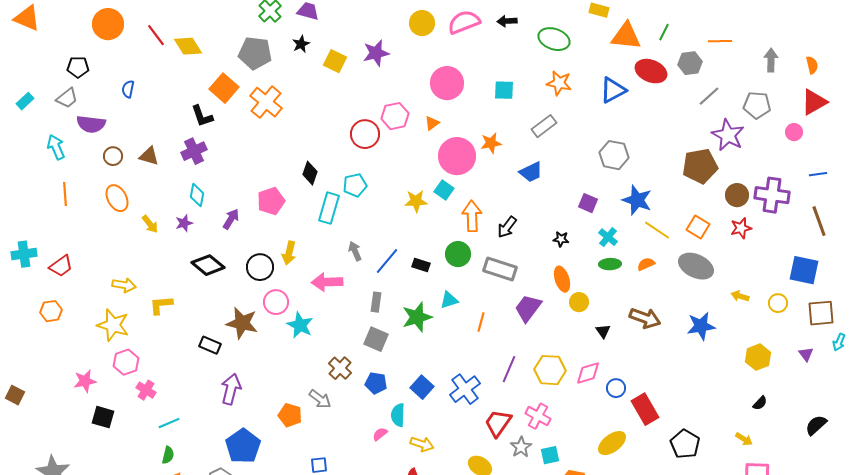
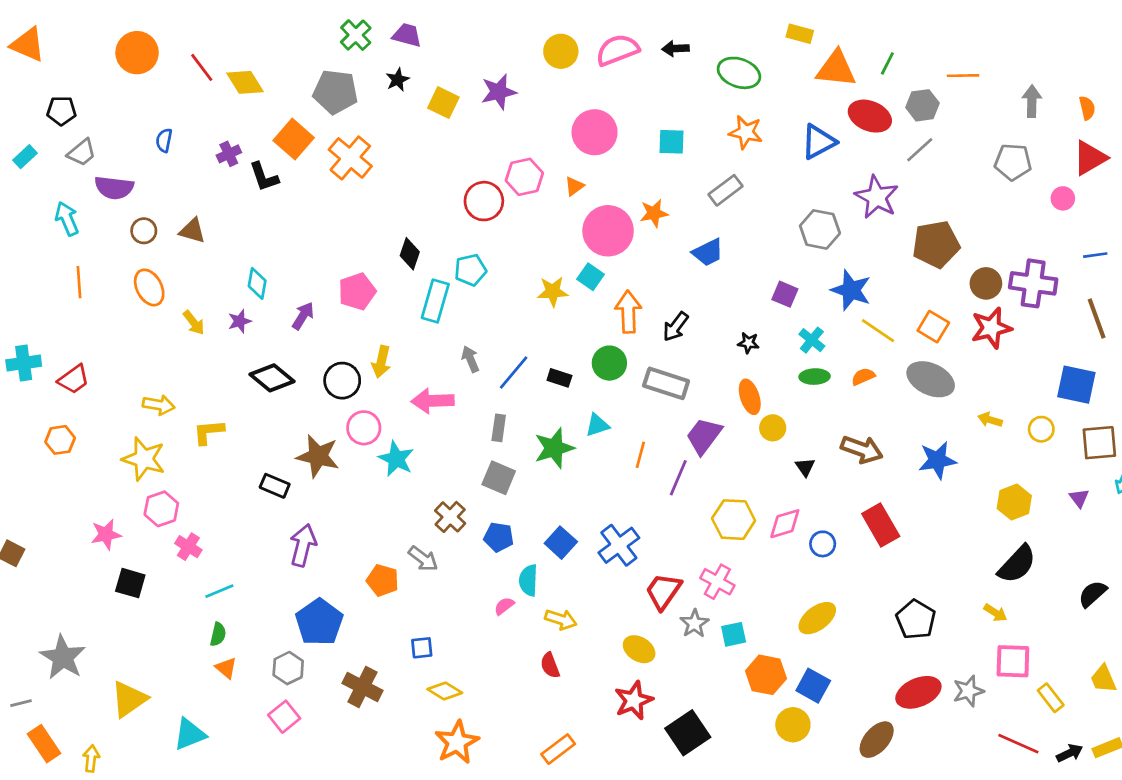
black pentagon: (78, 67) -> (61, 111), moved
gray line: (709, 96) -> (920, 150), moved
purple star: (728, 135) -> (877, 197), moved
purple cross: (194, 151) -> (229, 154), moved, size x0.7
red star: (741, 228) -> (991, 328), size x1.4
purple line: (509, 369) -> (678, 478), moved
black semicircle: (760, 403) -> (1017, 564), size x2.0
red rectangle: (645, 409) -> (881, 525), moved

